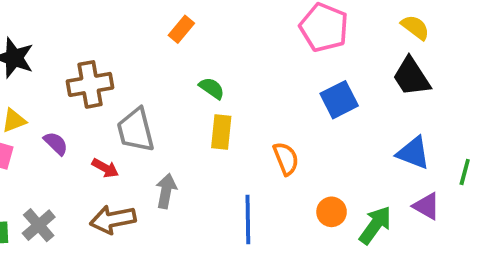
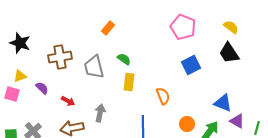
gray trapezoid: (136, 130) -> (94, 67), moved
blue triangle: (413, 153) -> (223, 103), moved
green line: (465, 172) -> (257, 128), moved

